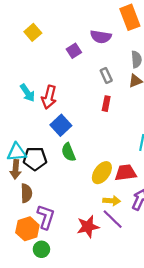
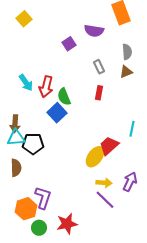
yellow square: (33, 32) -> (24, 19), moved
green semicircle: (68, 152) -> (64, 97), moved
brown arrow: (16, 169) -> (15, 124), moved
red trapezoid: (126, 173) -> (109, 146), moved, turned -35
brown semicircle: (26, 193) -> (16, 168), moved
red star: (88, 227) -> (67, 224), moved

